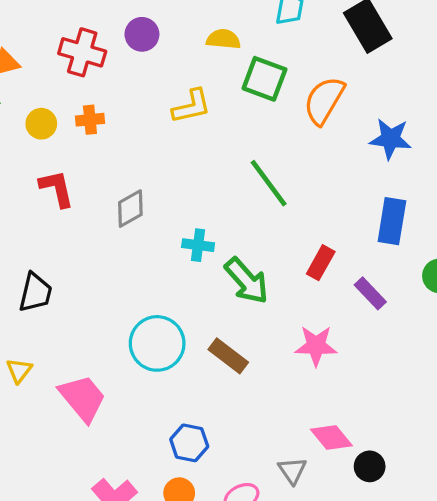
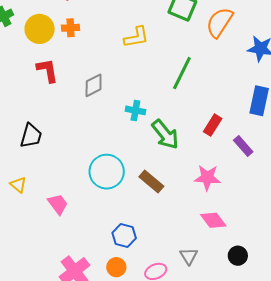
yellow L-shape: (192, 106) -> (136, 37), moved
yellow circle: (41, 124) -> (40, 29), size x1.5
green line: (269, 183) -> (182, 73), turned 60
yellow triangle: (19, 371) -> (18, 185), turned -30
pink trapezoid: (83, 398) -> (58, 204), size x0.7
pink diamond: (331, 437) -> (213, 220), moved

